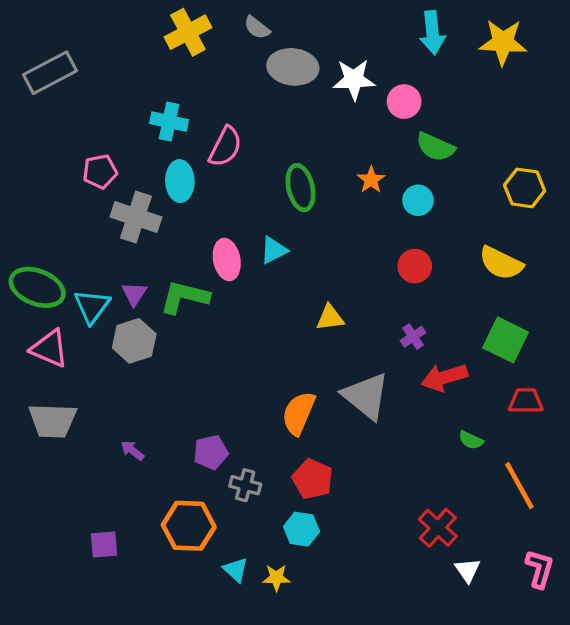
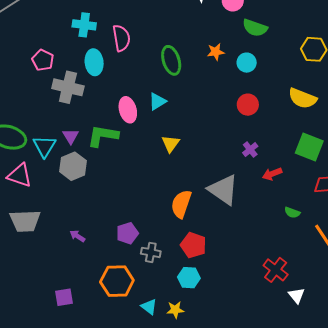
pink semicircle: (225, 147) -> (121, 38), turned -32
pink pentagon: (100, 172) -> (43, 60), turned -30
orange star: (371, 180) -> (216, 52), turned 30
yellow triangle: (330, 318) -> (171, 144), moved, turned -42
red arrow: (444, 377) -> (272, 174), size x0.7

